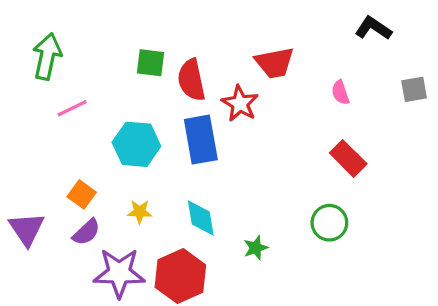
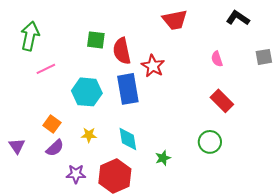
red trapezoid: (274, 63) -> (175, 20), moved
purple triangle: (27, 229) -> (17, 146), size x0.7
purple star: (119, 273) -> (76, 174), size x0.6

